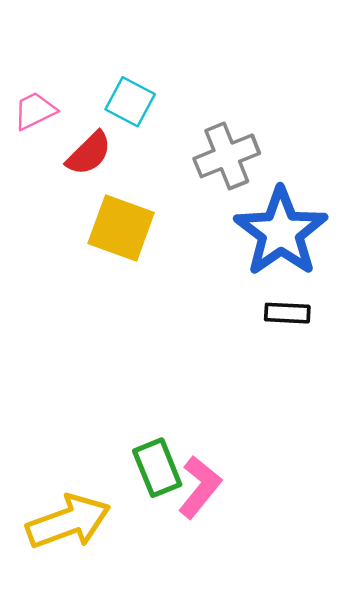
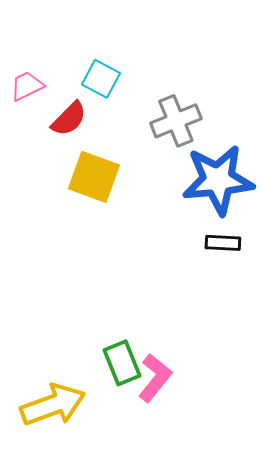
blue star: (281, 232) -> (218, 180), turned 30

